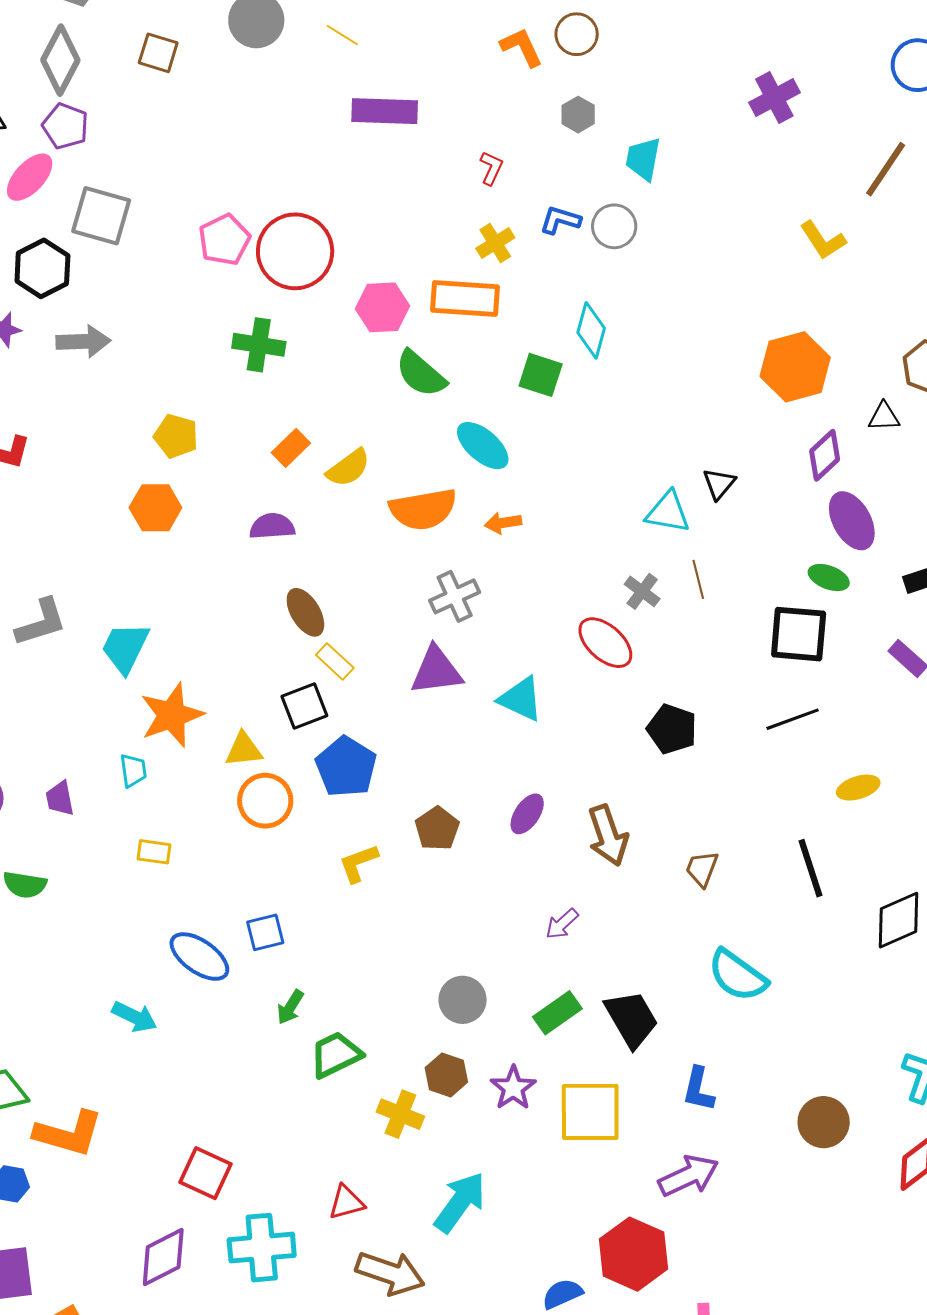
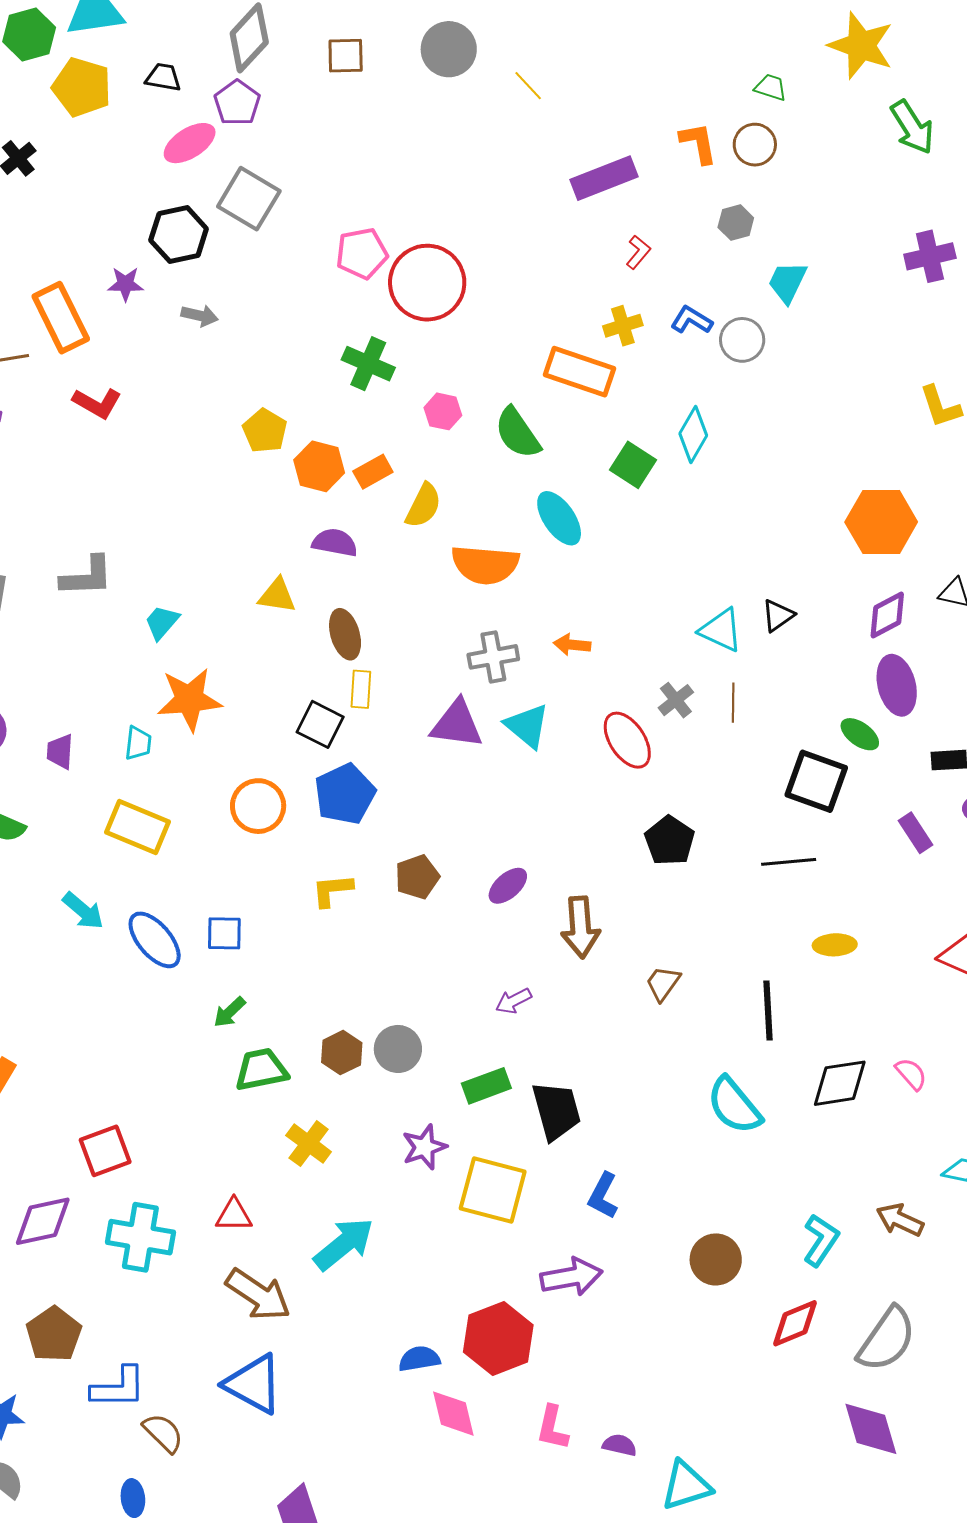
brown square: (158, 53) -> (346, 56), turned -33
purple rectangle: (385, 111) -> (604, 178), moved, turned -38
pink hexagon: (382, 307) -> (443, 411), moved, size x0.7
gray arrow: (83, 341) -> (200, 316), size x0.7
yellow semicircle: (348, 468) -> (423, 506), turned -42
orange hexagon: (155, 508) -> (319, 466), moved
orange arrow: (503, 523) -> (572, 645), moved
cyan trapezoid: (125, 648) -> (162, 622), size x0.7
yellow rectangle: (335, 661) -> (361, 689), turned 36
cyan triangle: (521, 699) -> (527, 726), moved
black square: (304, 706) -> (320, 724), turned 33
yellow triangle: (244, 750) -> (277, 596), moved
yellow rectangle: (154, 852) -> (137, 827), size x1.8
cyan semicircle: (737, 975) -> (734, 1106), moved
cyan arrow: (134, 1017) -> (83, 911), moved
brown hexagon: (446, 1075) -> (342, 1053), moved
red square: (205, 1173) -> (105, 1151), turned 30

